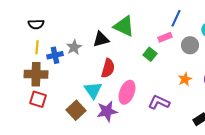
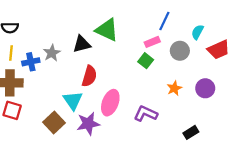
green square: (150, 54) -> (146, 61), moved

